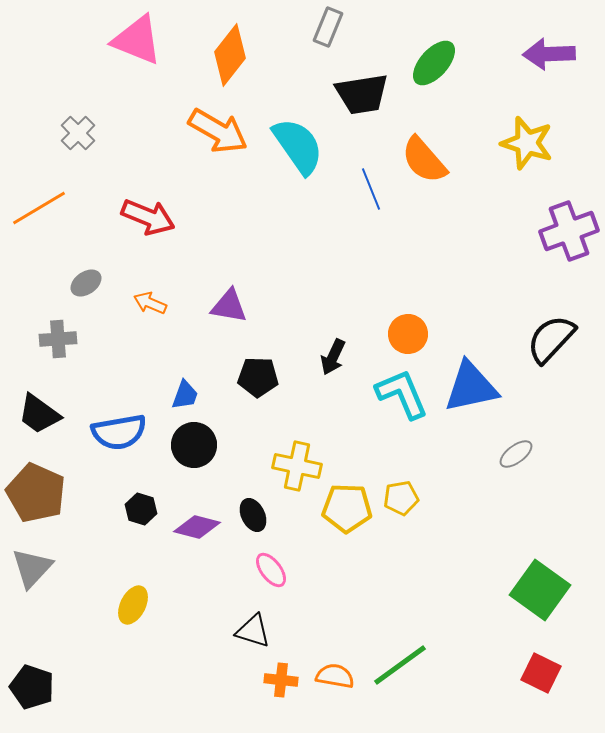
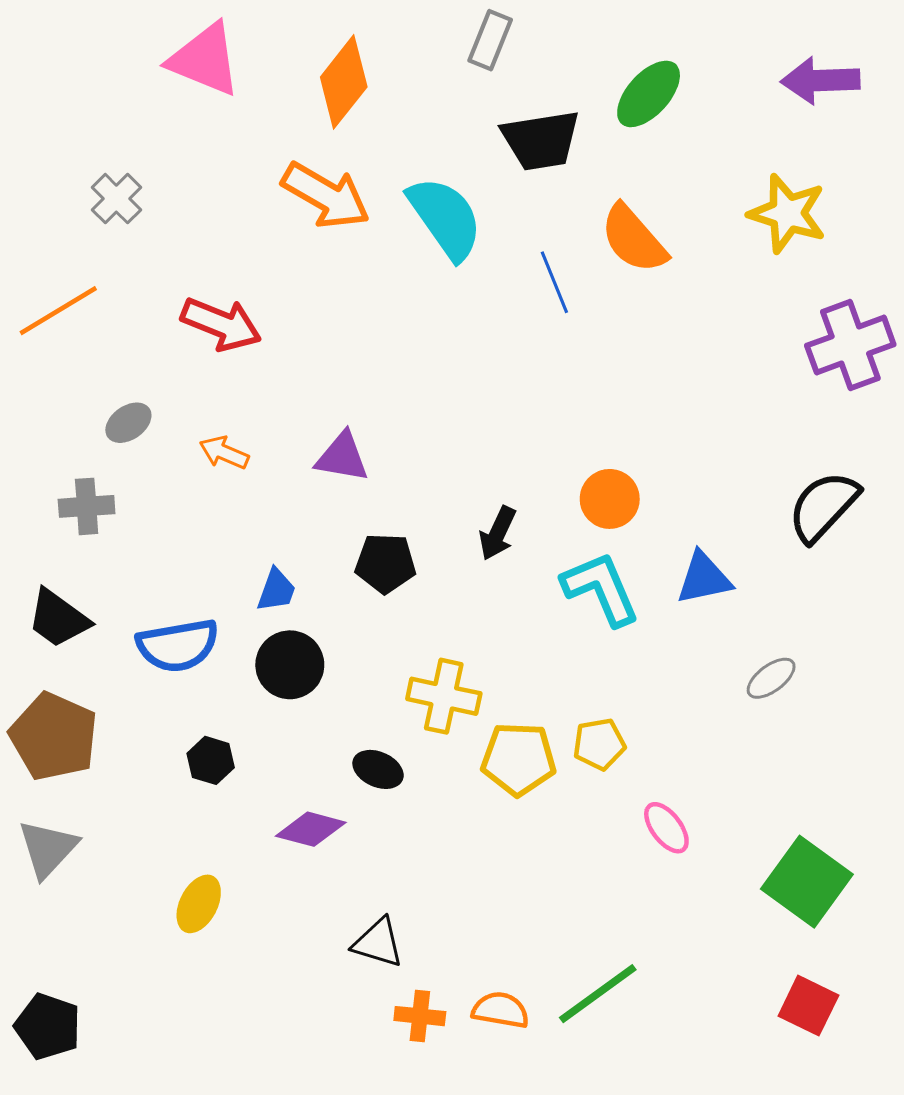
blue triangle: (471, 387) -> (704, 578), size x0.7
black ellipse: (253, 515) -> (378, 769), turned -40
purple diamond: (197, 527) -> (311, 829), moved
pink ellipse: (271, 570) -> (666, 828), moved

